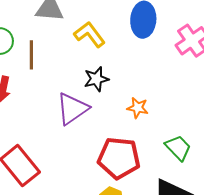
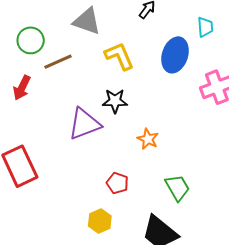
brown line: (31, 55) -> (58, 62), turned 52
red pentagon: (119, 158) -> (117, 183), size x0.5

